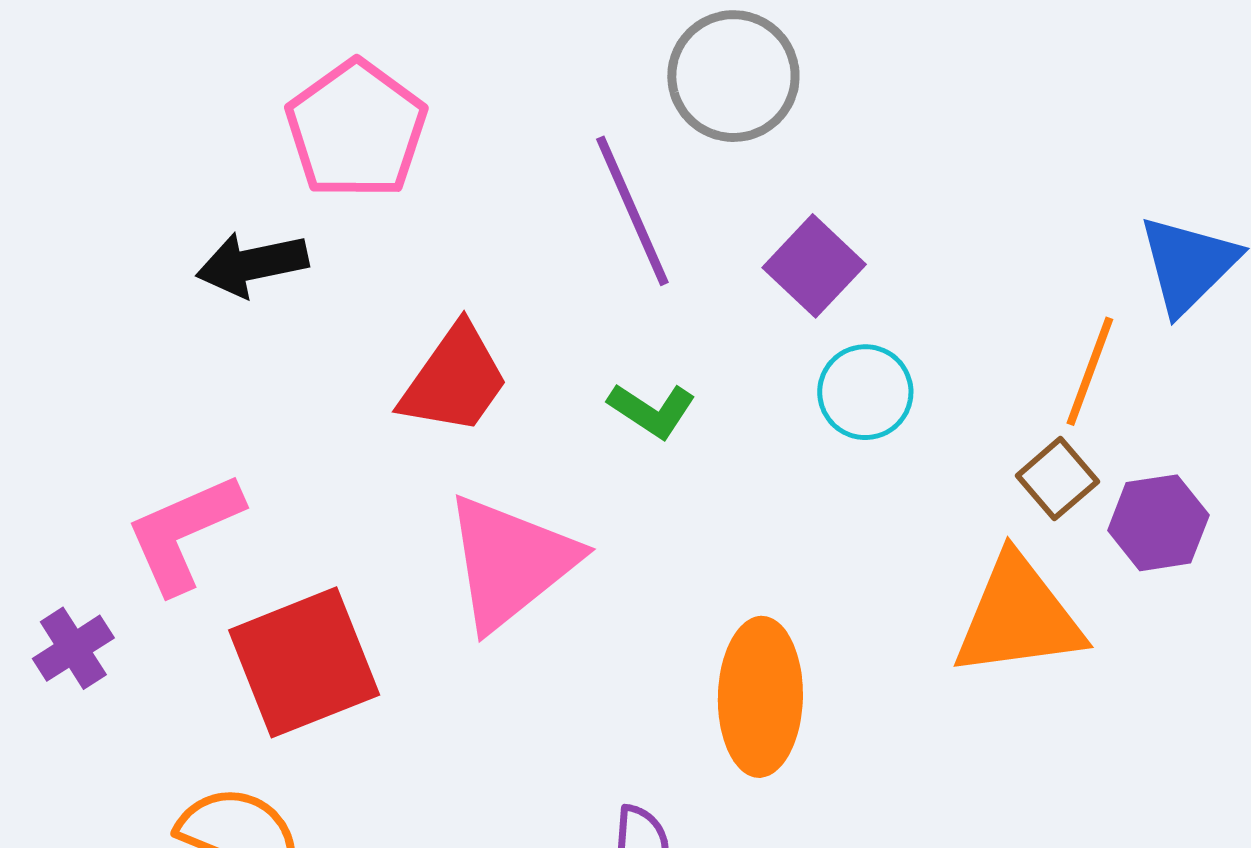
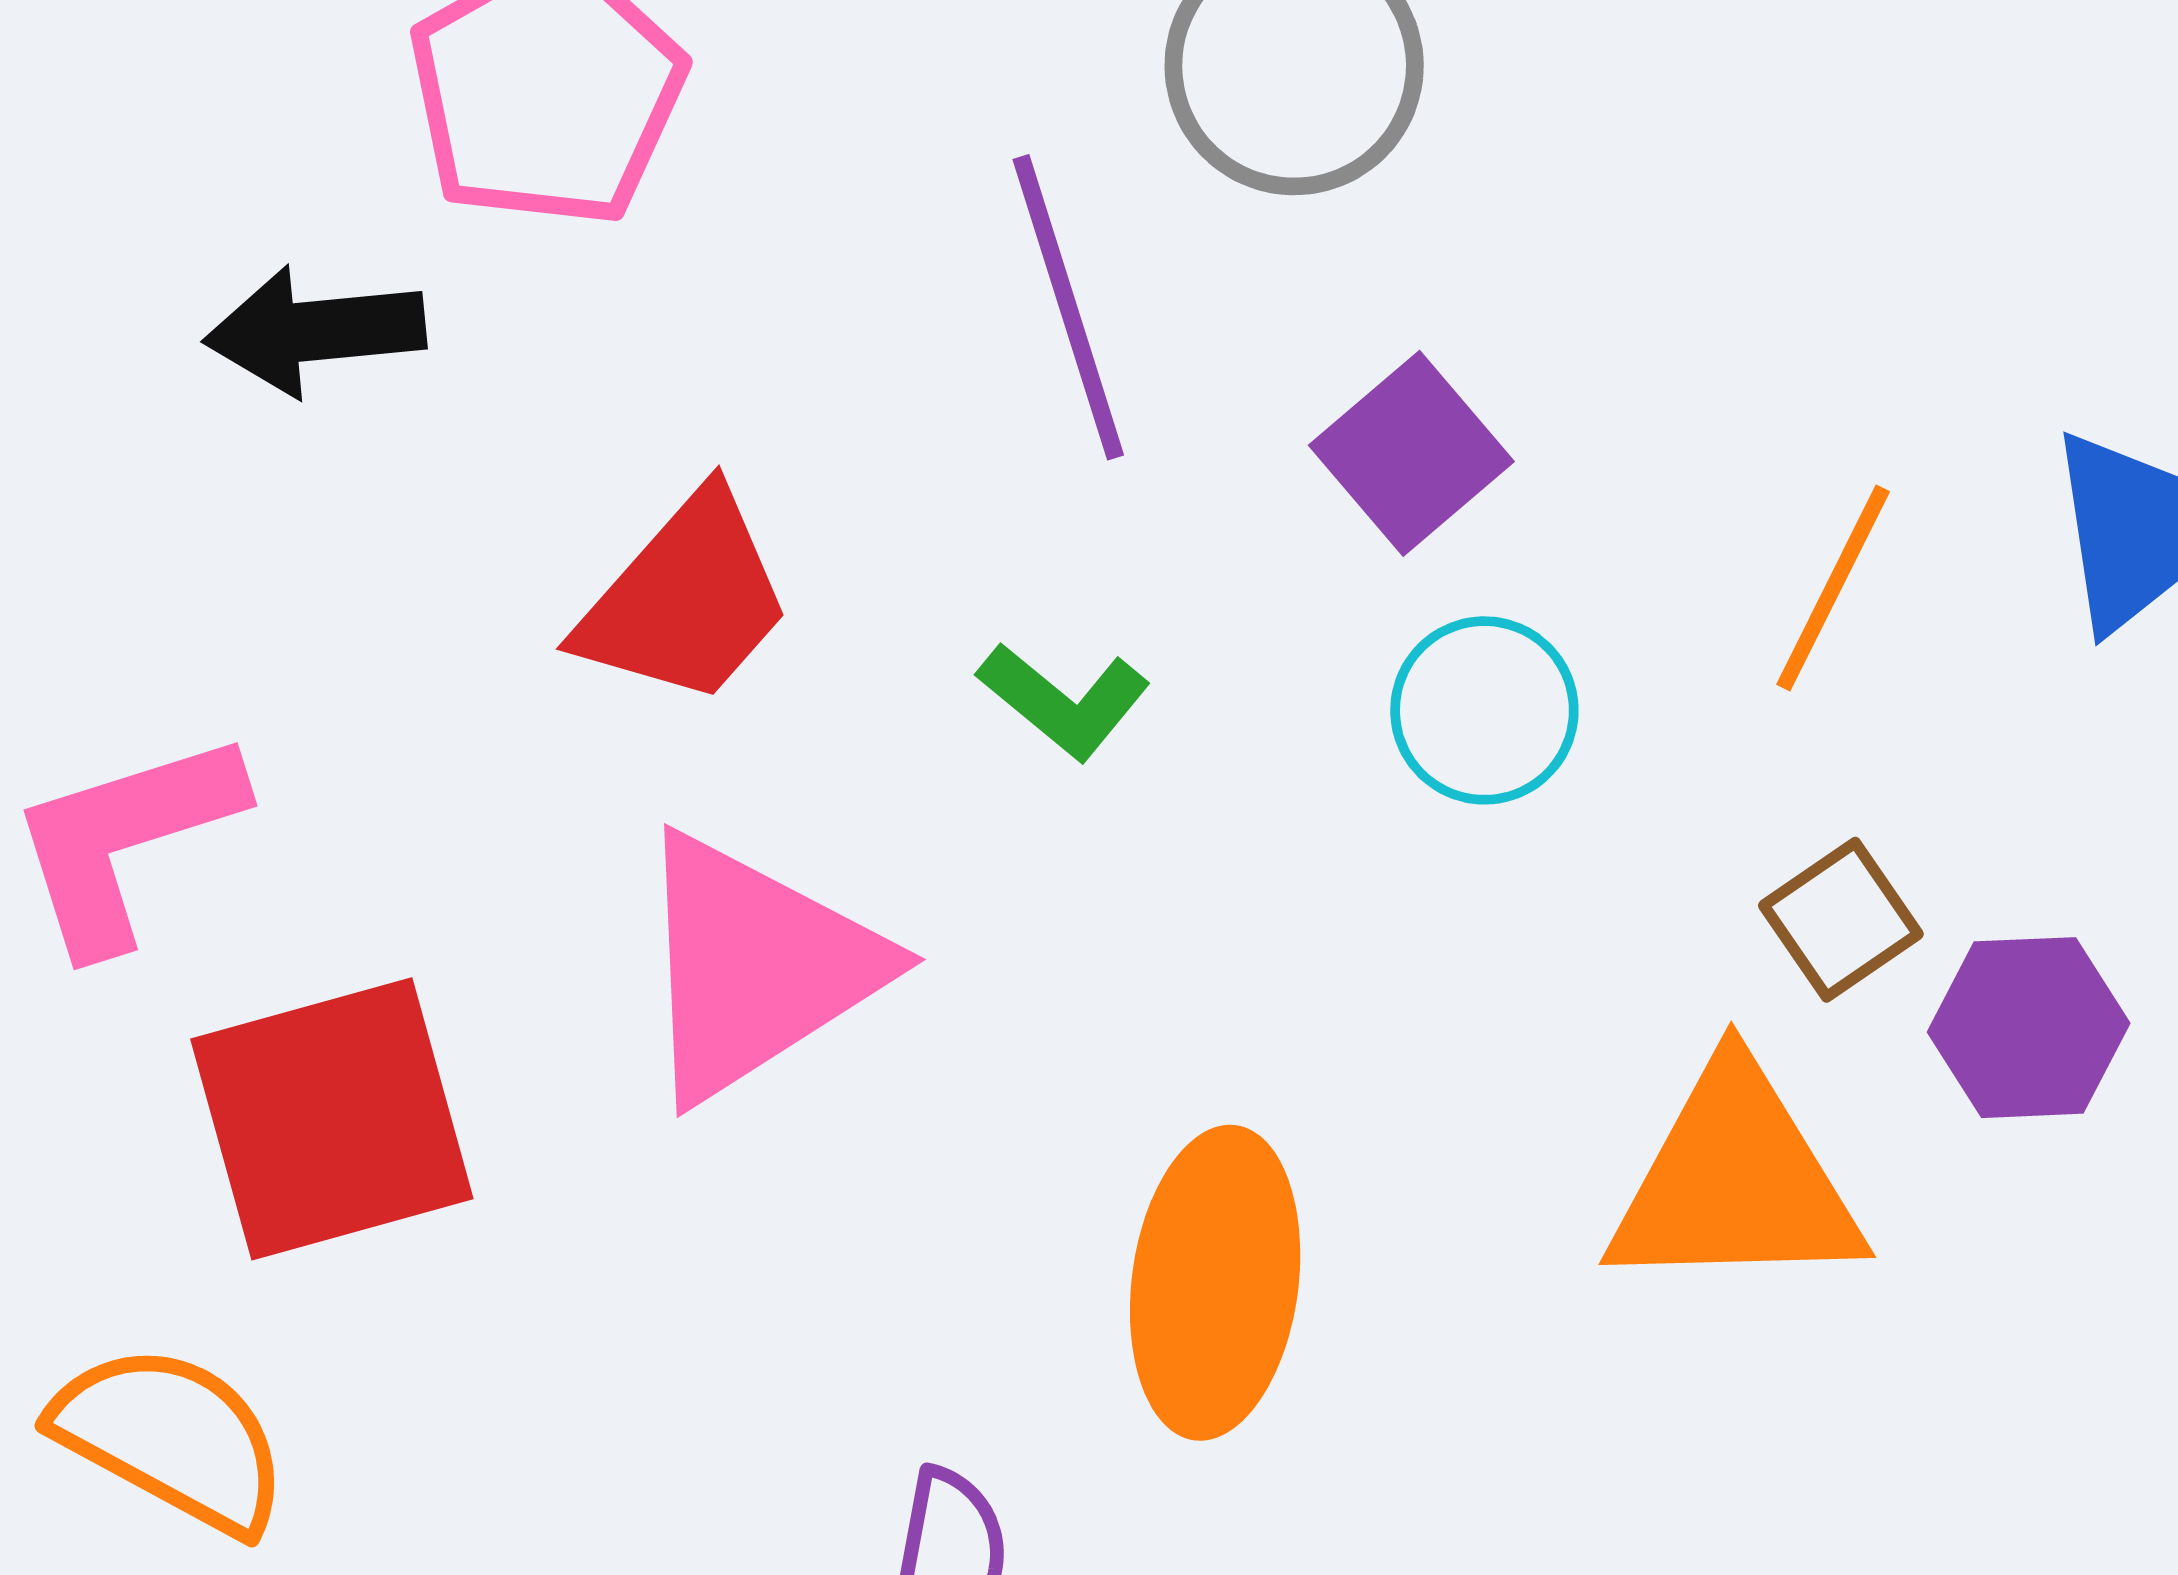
orange line: (1090, 371) -> (1833, 588), moved

